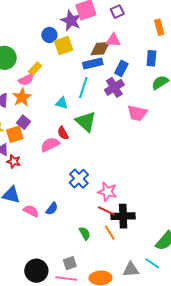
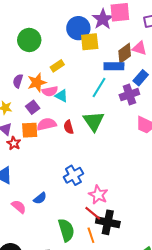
blue circle: (49, 35) -> (78, 28), size x1.5
brown diamond: (100, 49) -> (125, 53), turned -45
yellow rectangle: (35, 69) -> (57, 66), moved
pink semicircle: (26, 80) -> (50, 91), moved
cyan triangle: (62, 103) -> (61, 96), moved
orange square: (15, 134) -> (30, 130), moved
pink semicircle: (50, 144) -> (47, 124), moved
pink semicircle: (31, 211) -> (19, 207), moved
green semicircle: (85, 233) -> (66, 230), size x1.6

